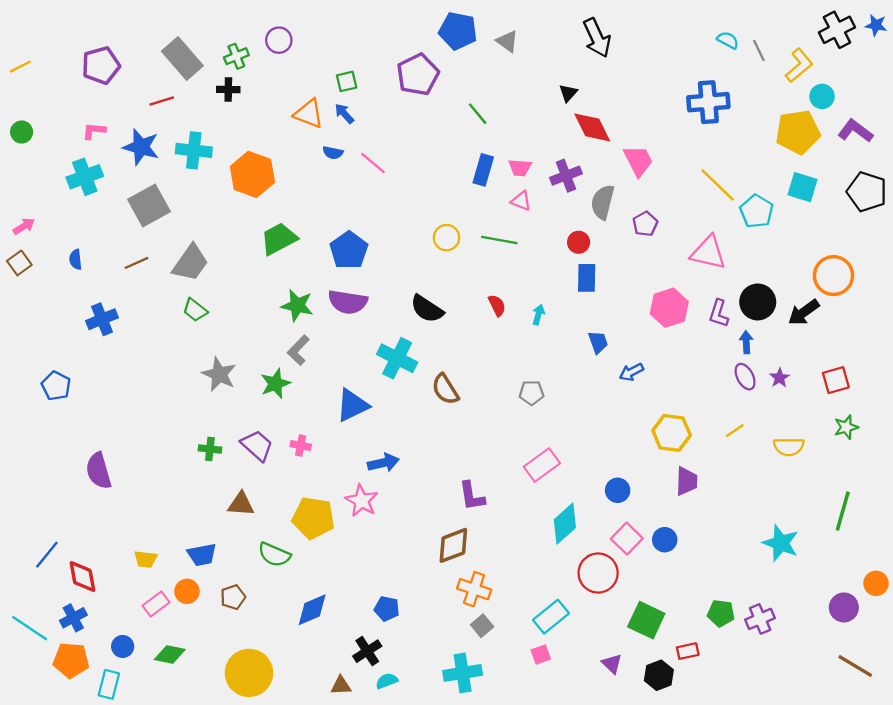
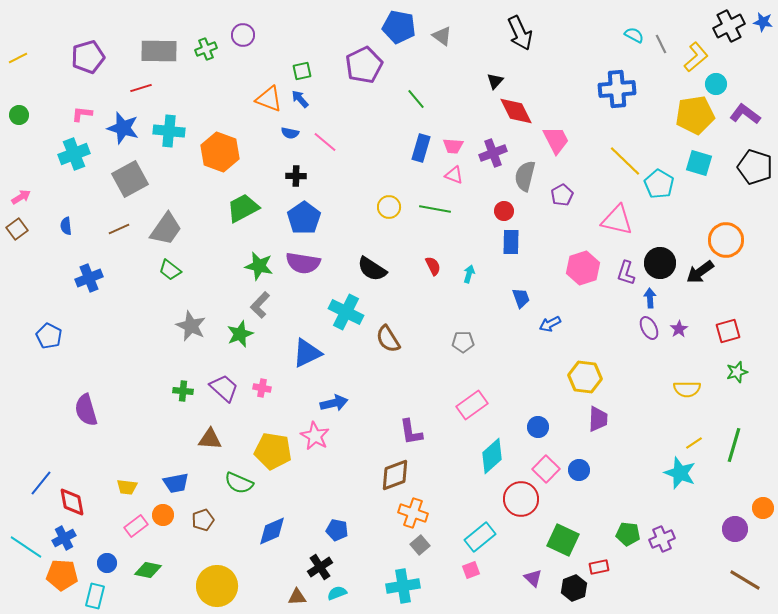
gray rectangle: (182, 59) -> (159, 51), turned -48
black cross: (228, 90) -> (296, 176), moved
yellow line: (735, 431) -> (694, 443), moved

